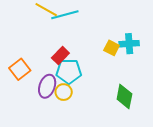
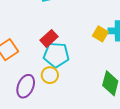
purple ellipse: (47, 86) -> (26, 86), moved

